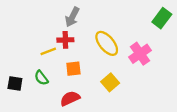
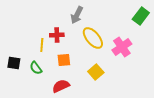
gray arrow: (72, 17) -> (77, 15), moved
yellow line: (48, 51) -> (42, 45), turned -64
black square: (15, 84) -> (14, 63), moved

